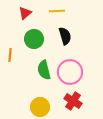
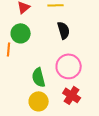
green circle: (34, 39) -> (21, 33), moved
green semicircle: (44, 70) -> (39, 77), moved

